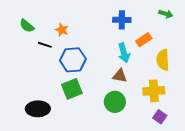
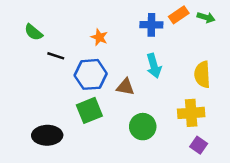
orange star: (62, 30) -> (99, 37), moved
orange rectangle: (144, 40) -> (179, 15), moved
brown triangle: (120, 76) -> (125, 87), moved

